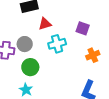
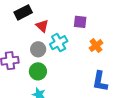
red triangle: (45, 24) -> (42, 26), turned -48
gray circle: (25, 44) -> (38, 49), moved

